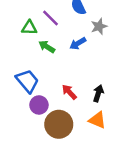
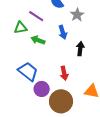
blue arrow: (78, 43) -> (63, 32), turned -64
red arrow: (69, 92) -> (64, 73), turned -136
black arrow: (98, 93) -> (80, 49), moved

